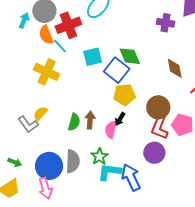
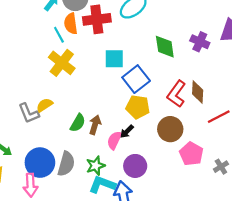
cyan line: (60, 46) -> (59, 35), moved
green diamond: (130, 56) -> (165, 47), moved
red L-shape: (160, 127) -> (176, 94), moved
purple circle: (154, 153) -> (135, 166), moved

